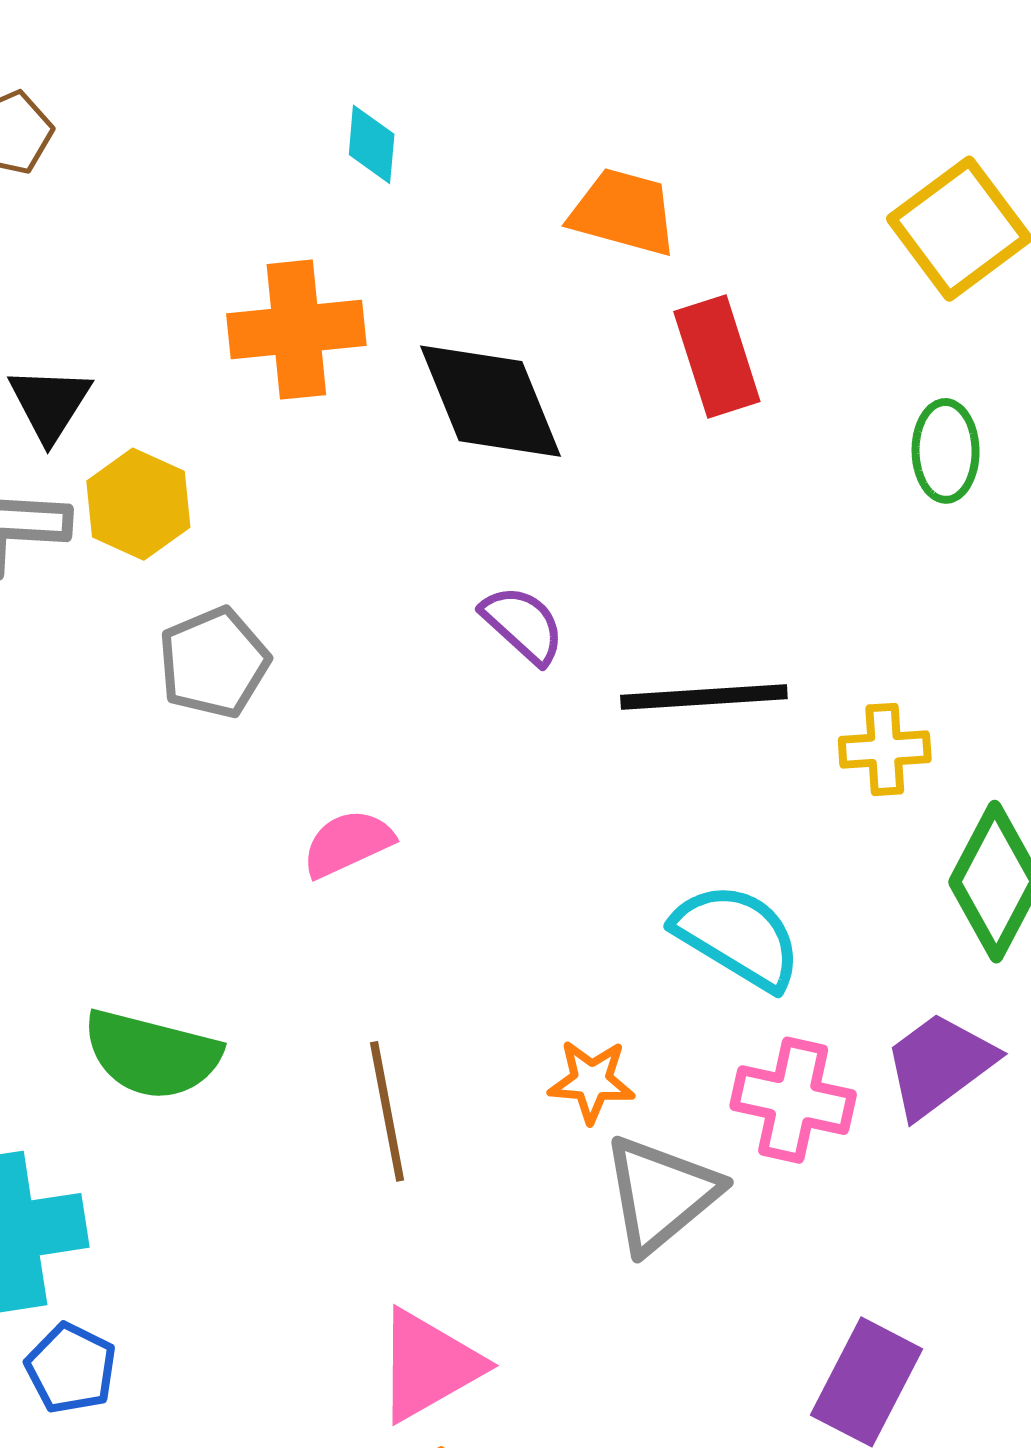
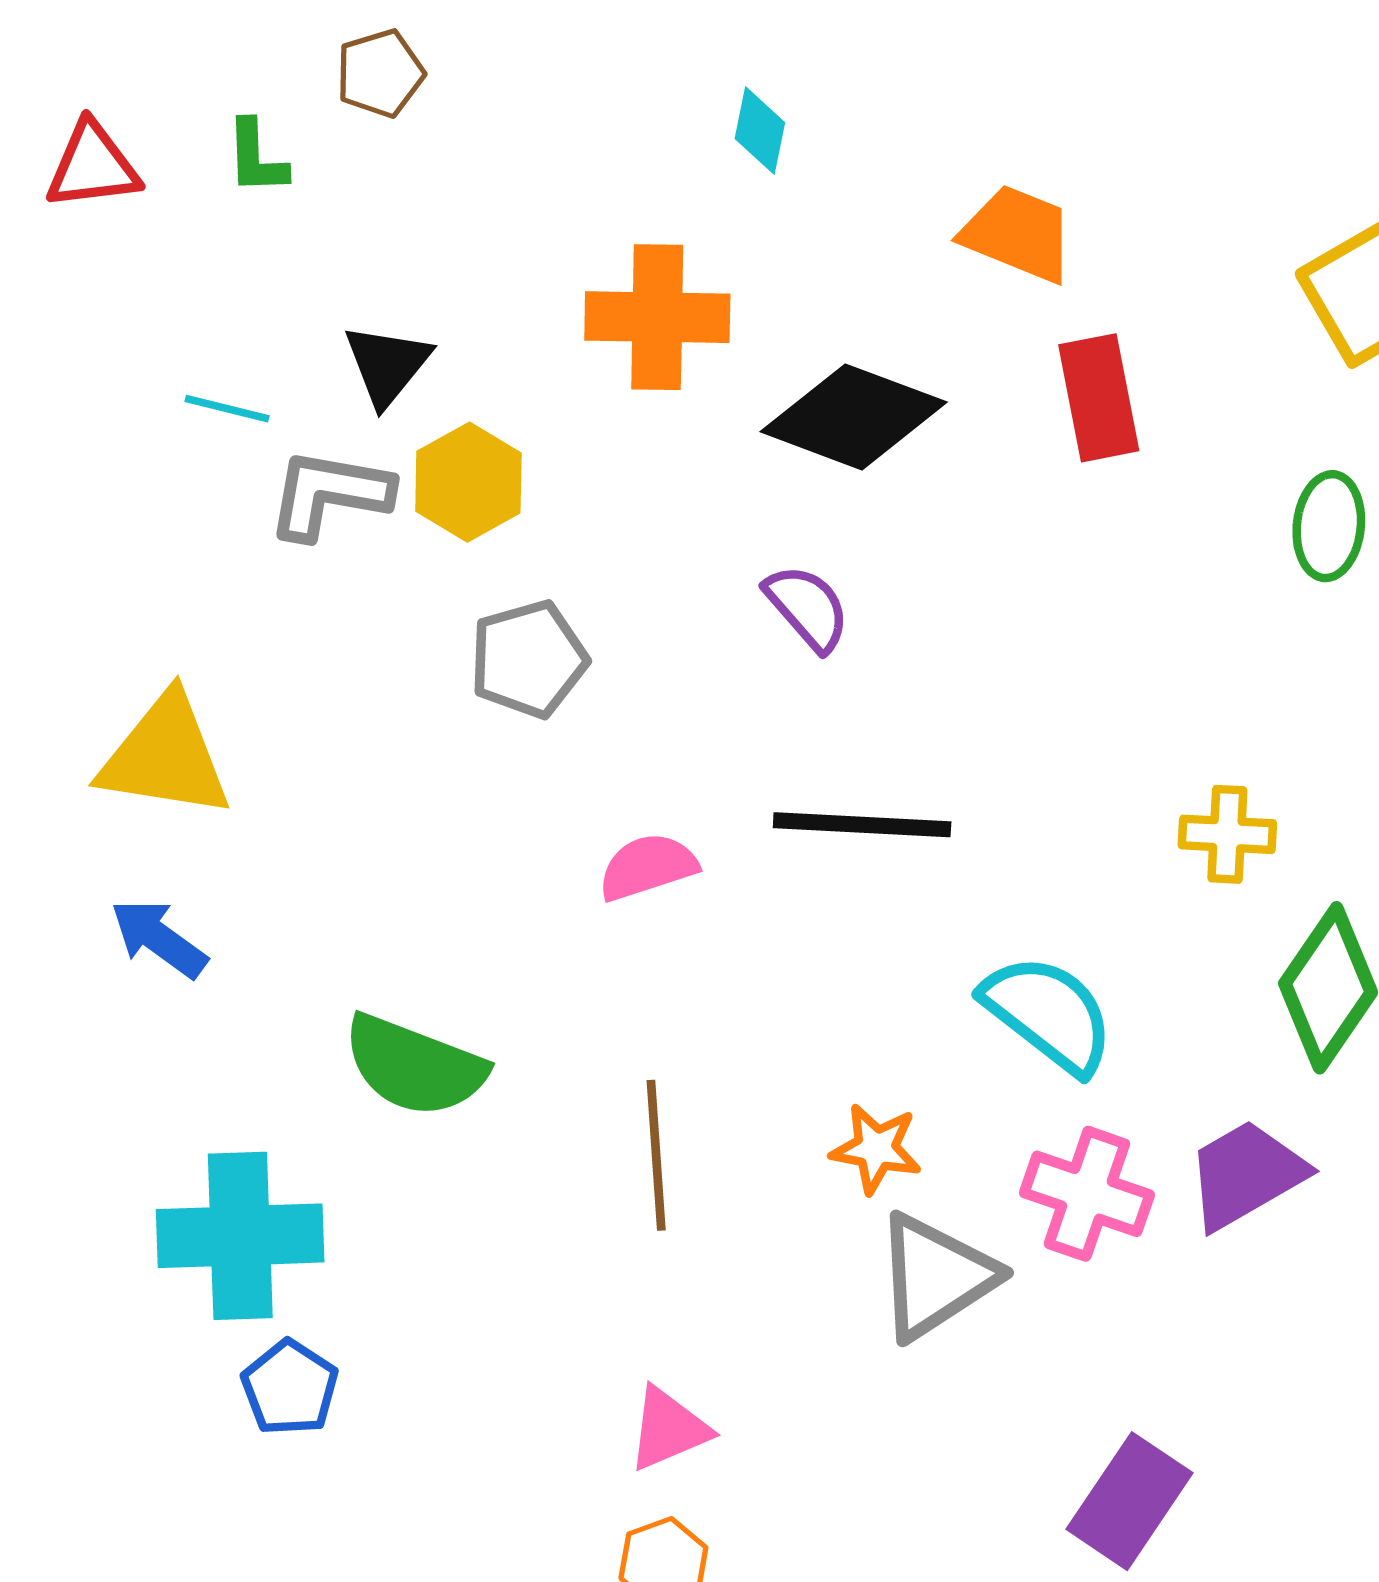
black diamond: (490, 401) -> (854, 417), turned -54
purple semicircle: (523, 625) -> (807, 608), moved
black line: (704, 697) -> (862, 825), moved
pink triangle: (428, 1365) -> (668, 1429), size x0.7

